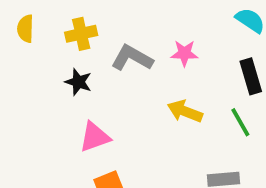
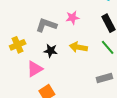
yellow cross: (81, 34) -> (18, 45), moved
black star: (78, 82) -> (51, 51), moved

